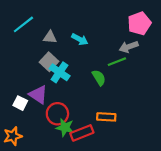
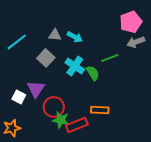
cyan line: (23, 24) -> (17, 42), moved
gray triangle: (50, 37) -> (55, 35), moved
gray arrow: (129, 47) -> (136, 42), moved
cyan cross: (60, 72) -> (75, 66), moved
purple triangle: (38, 95) -> (36, 89), turned 30

